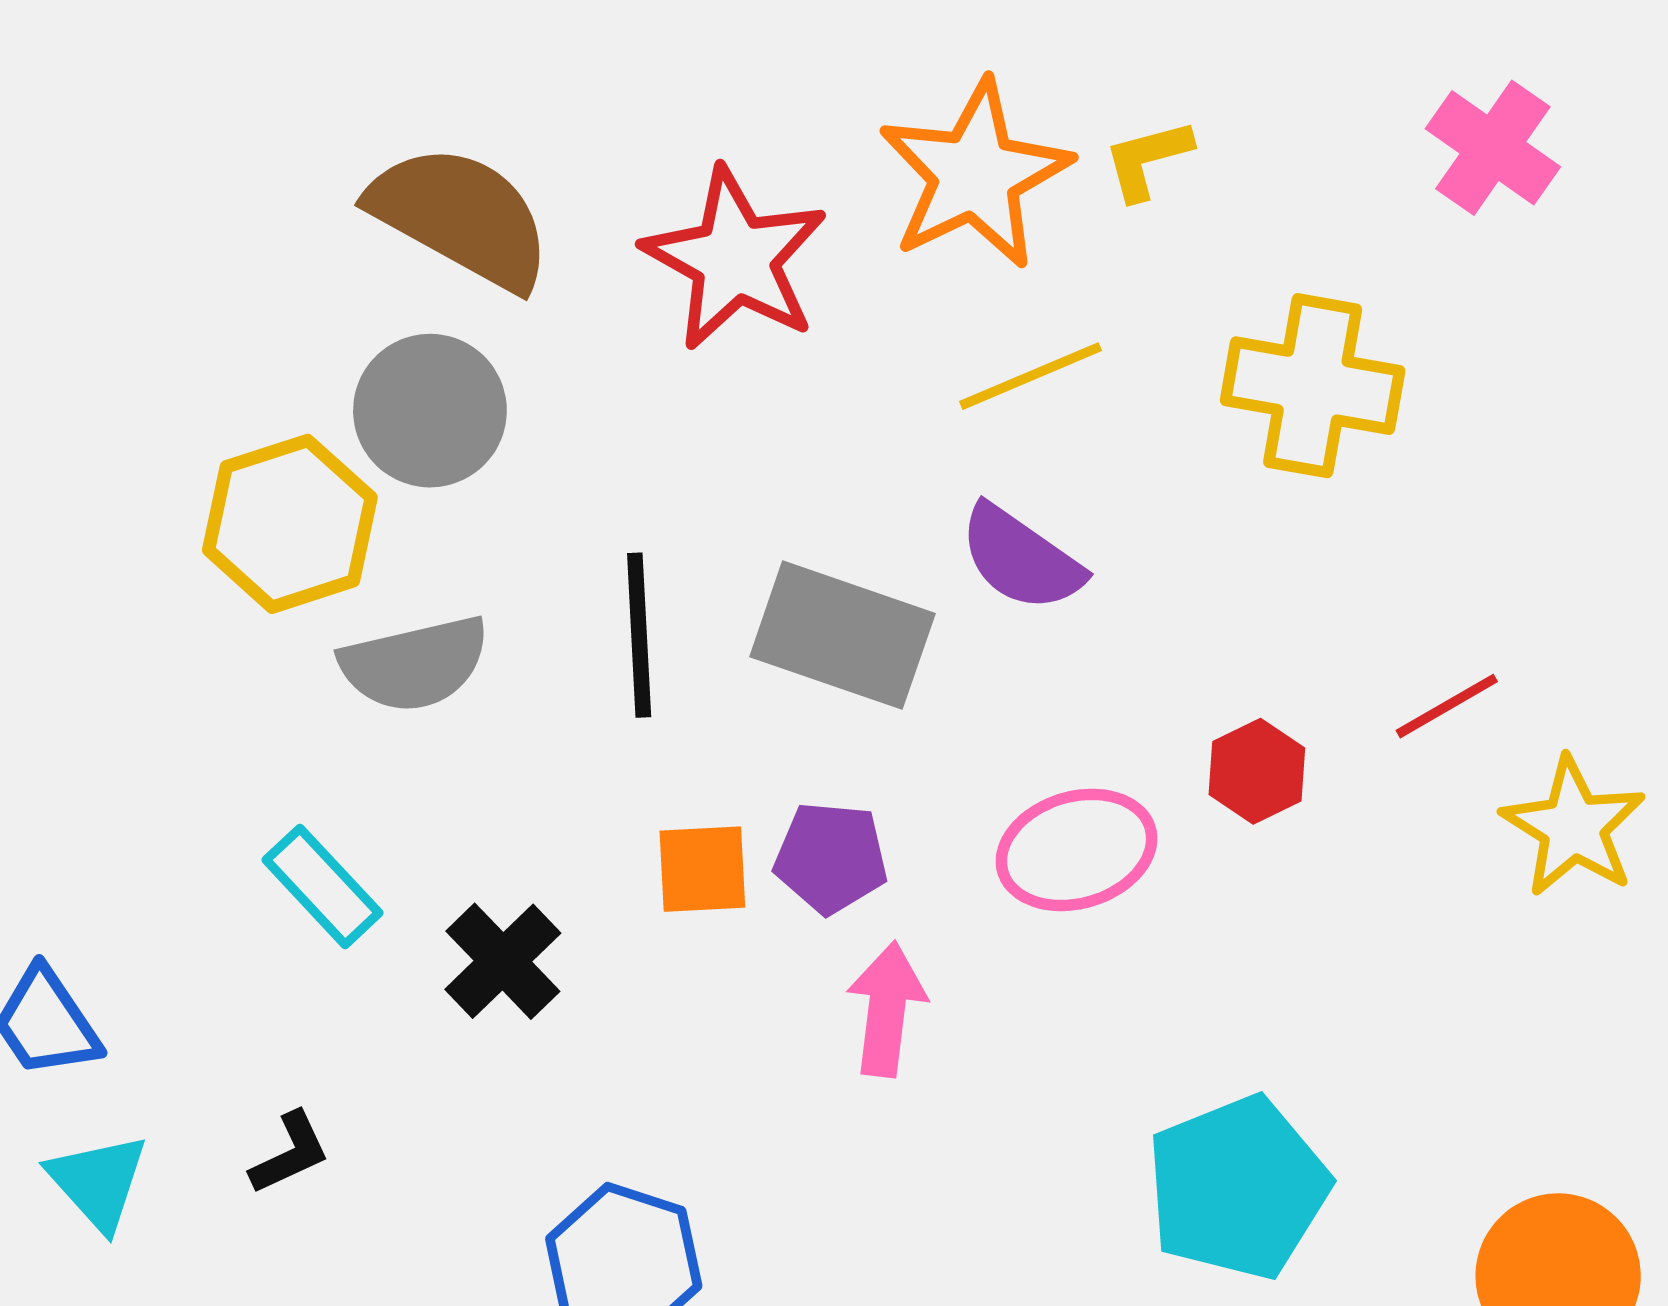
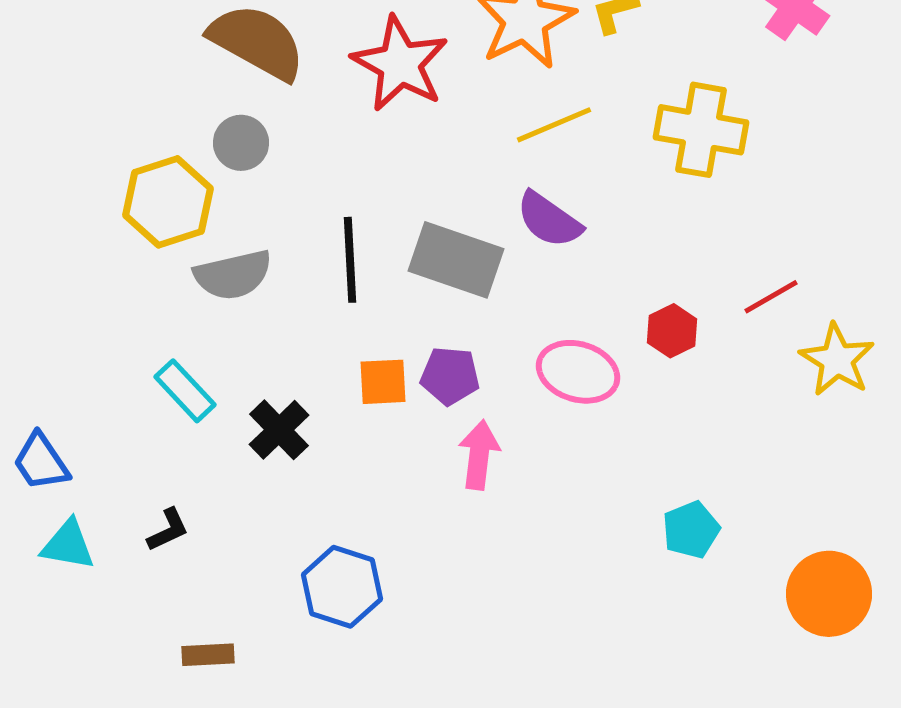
gray circle: (430, 411) -> (241, 143), size x0.7
pink ellipse: (1077, 850) -> (578, 372), turned 34
cyan triangle: (98, 1182) -> (68, 545), turned -38
cyan pentagon: (1238, 1188) -> (691, 530), moved, size x0.6

